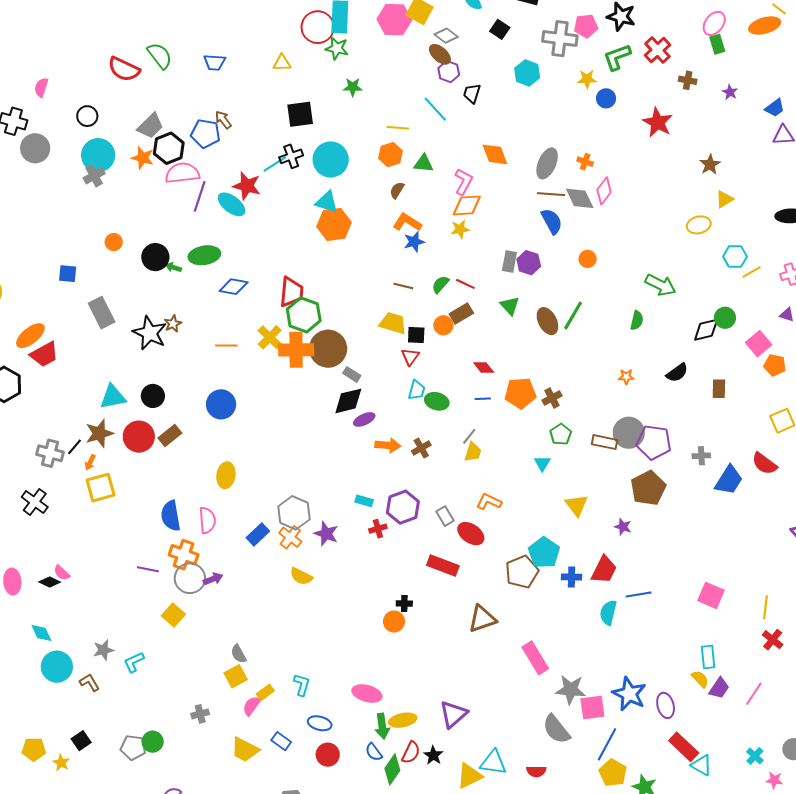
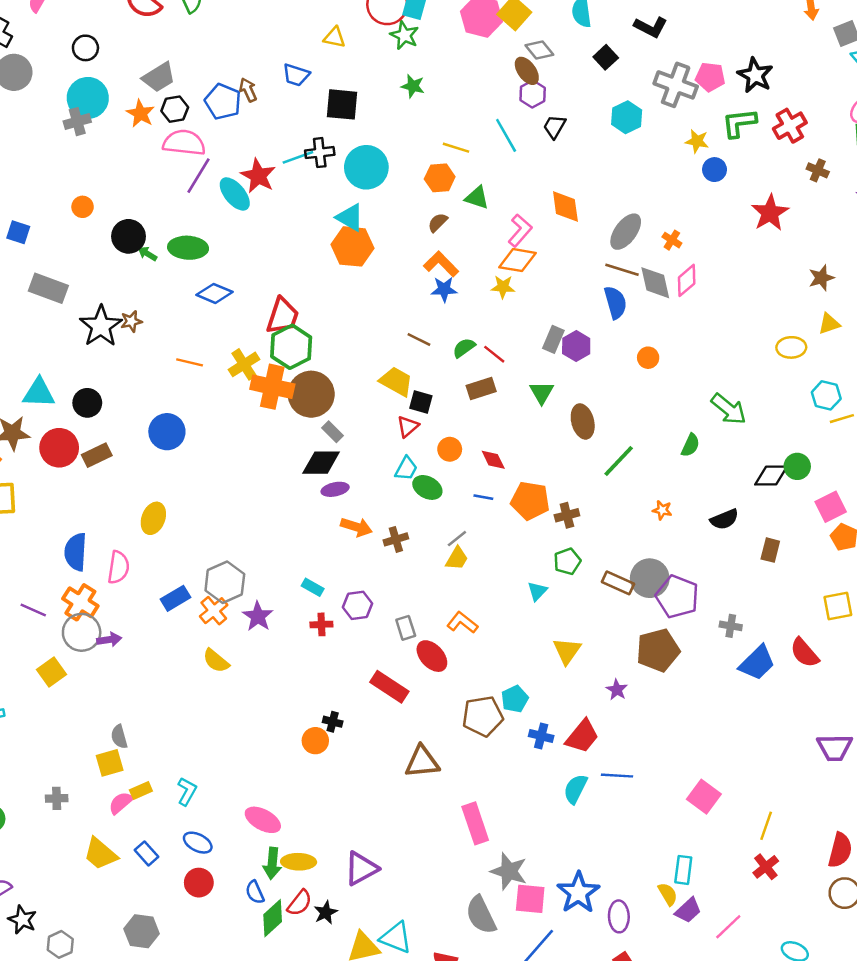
blue trapezoid: (215, 62) -> (296, 75), moved
black hexagon: (169, 148) -> (175, 109), size x0.7
gray rectangle: (102, 313) -> (48, 288), turned -56
green line: (573, 316) -> (619, 461), moved
orange circle: (443, 325) -> (450, 449), moved
purple hexagon: (403, 507) -> (358, 605), size x0.7
cyan pentagon: (544, 553) -> (515, 699), size x0.7

